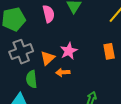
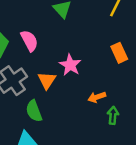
pink semicircle: (49, 14) -> (29, 41), moved
orange arrow: (63, 72) -> (97, 97), moved

